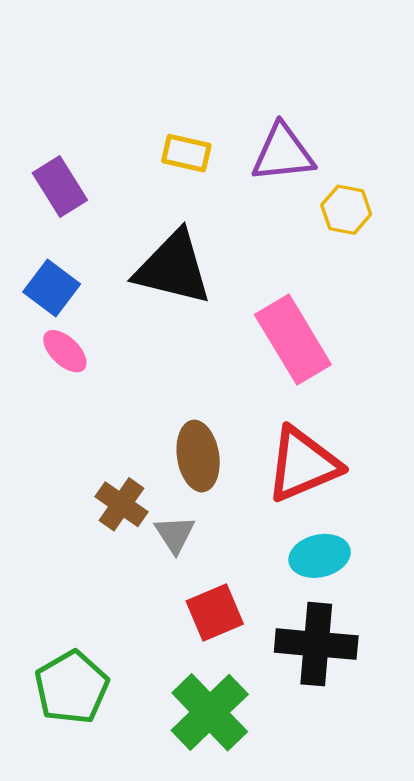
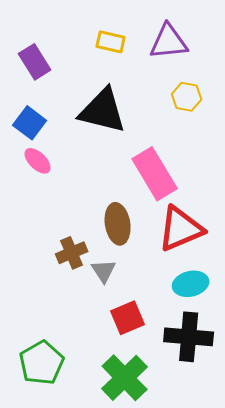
yellow hexagon: (346, 210) -> (187, 97), moved
pink rectangle: (293, 340) -> (155, 174), moved
brown cross: (121, 504) -> (72, 253), turned 32

